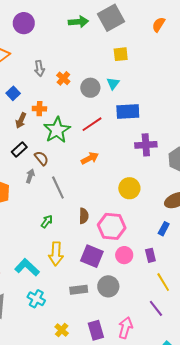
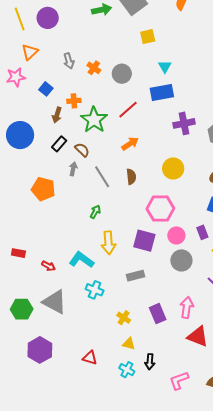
cyan triangle: (113, 83) -> (165, 67), moved
brown semicircle: (84, 216) -> (131, 177), moved
gray circle: (108, 286) -> (181, 260), moved

